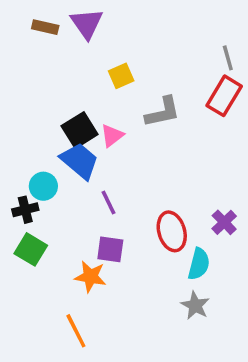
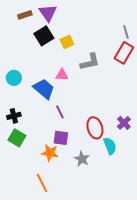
brown rectangle: (45, 27) -> (25, 15), turned -32
black square: (80, 130) -> (44, 36), moved
pink triangle: (112, 136) -> (62, 75), turned 40
cyan circle: (43, 186) -> (14, 78), moved
cyan semicircle: (199, 264) -> (110, 146), turned -36
gray star: (195, 305) -> (82, 159), moved

